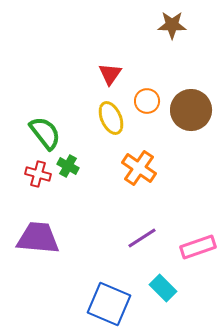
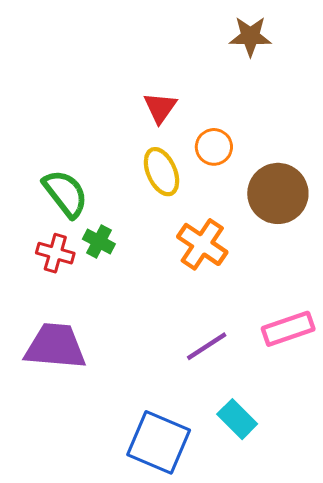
brown circle: (191, 110) -> (278, 193), moved
pink rectangle: (198, 247) -> (288, 329), moved

